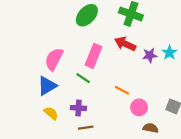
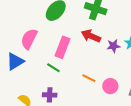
pink semicircle: (54, 59) -> (29, 39), moved
blue triangle: (47, 86) -> (15, 62), moved
pink circle: (139, 107) -> (110, 86), moved

